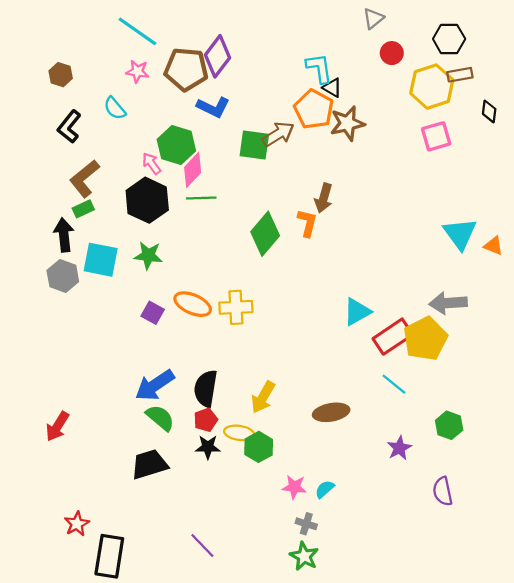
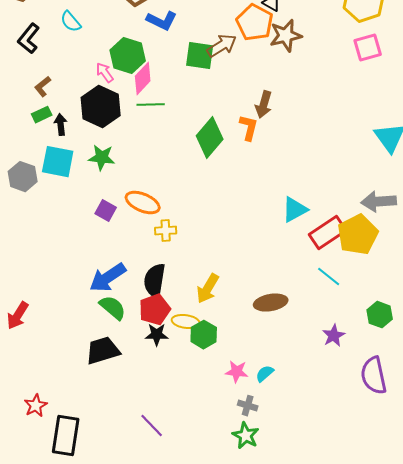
brown L-shape: (84, 179) -> (43, 87), size x0.6
black arrow: (64, 235) -> (61, 125), moved, size x0.7
yellow cross: (236, 307) -> (166, 231), moved, size x0.7
red pentagon: (206, 420) -> (155, 310), size x1.4
purple semicircle: (443, 491) -> (374, 376), size x1.4

